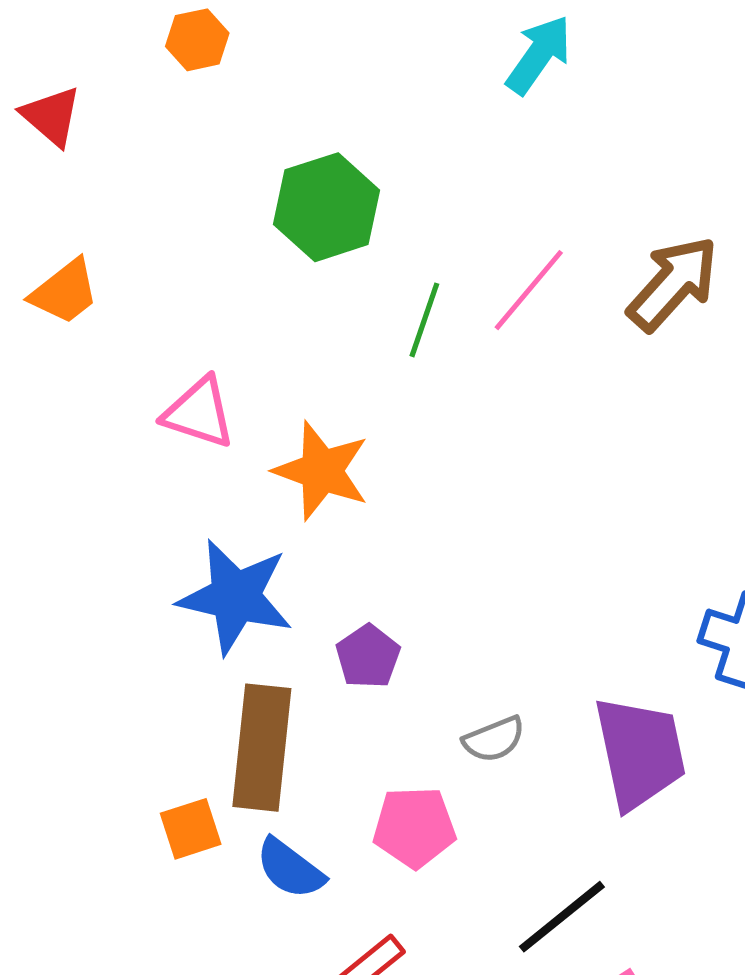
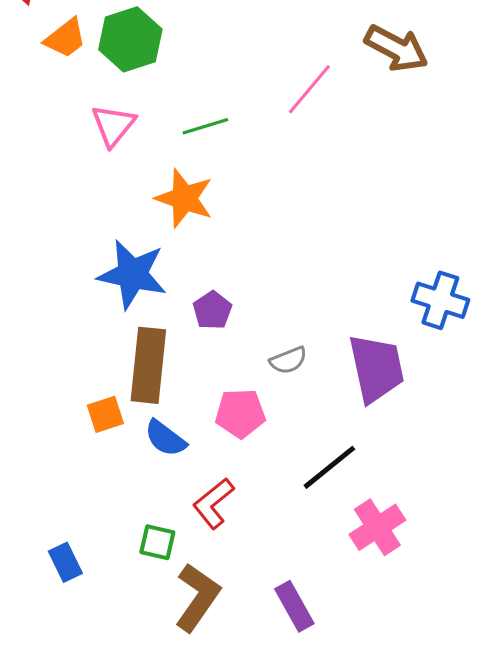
green hexagon: (327, 207) -> (130, 39), moved
brown arrow: (673, 283) -> (396, 48), moved, turned 76
orange trapezoid: (65, 292) -> (65, 38), moved
green line: (424, 320) -> (205, 126), moved, turned 54
pink triangle: (199, 413) -> (113, 125), moved, turned 51

